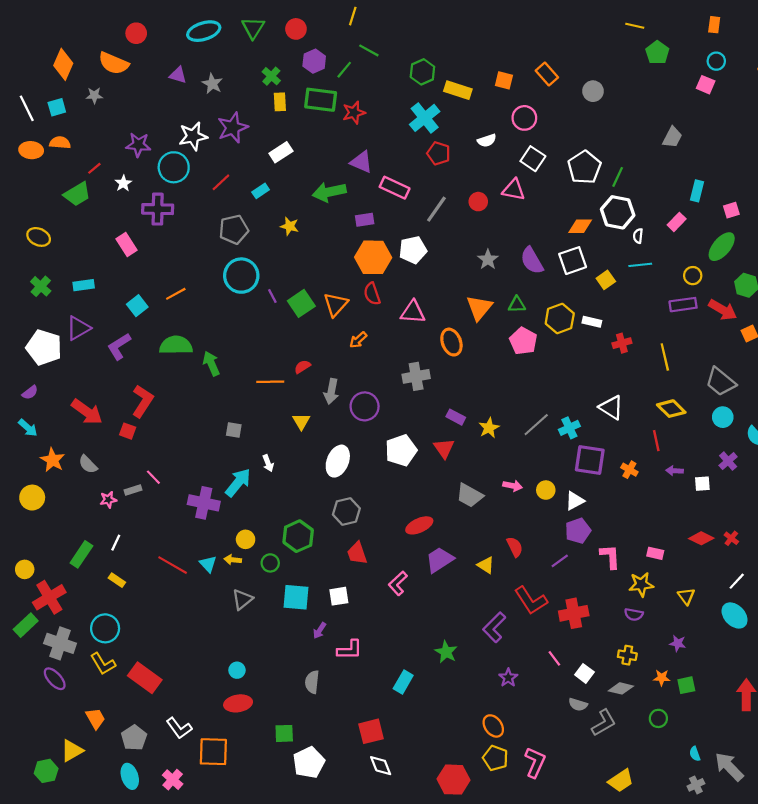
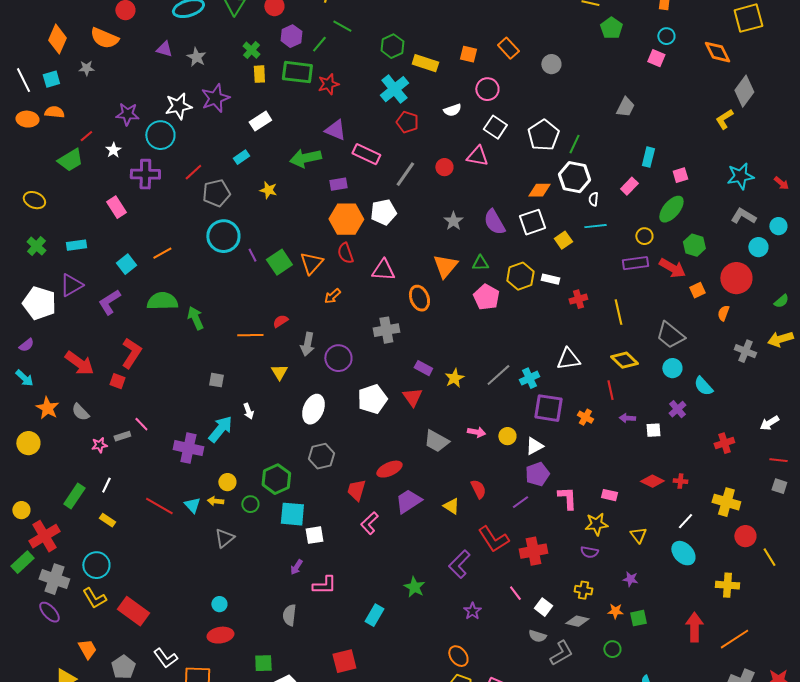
red line: (221, 182) -> (193, 172), moved
white triangle: (611, 407) -> (568, 359), turned -40
red cross: (731, 538) -> (680, 481), turned -32
red trapezoid: (357, 553) -> (356, 490), moved, turned 35
cyan square: (296, 597) -> (292, 514), moved

